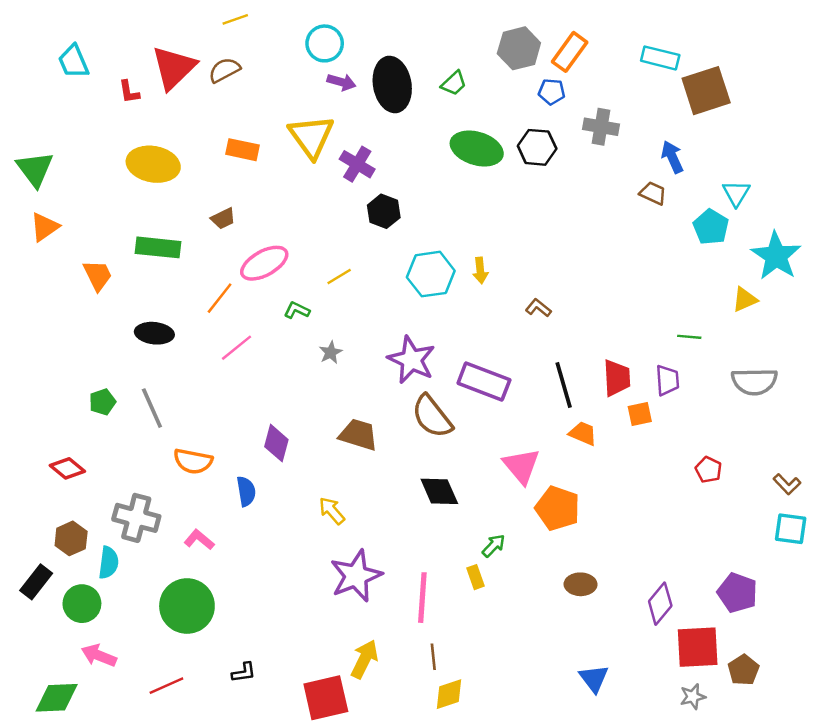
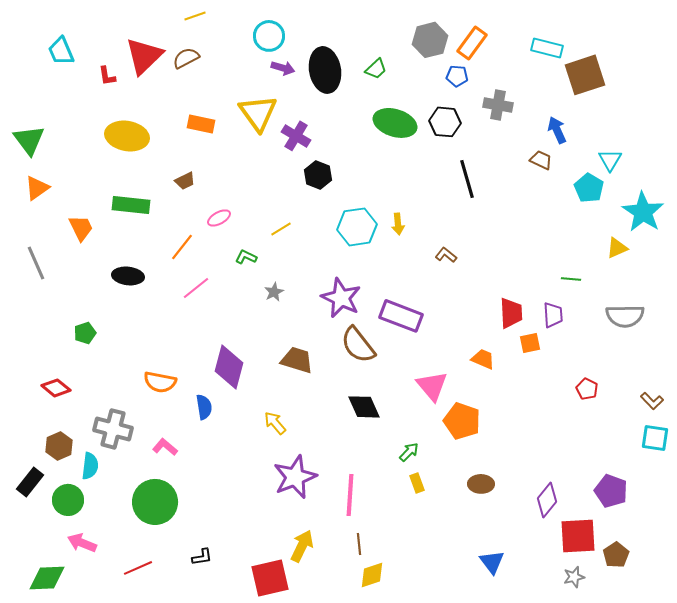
pink ellipse: (264, 263) -> (219, 218), size x0.6
black line: (564, 385) -> (467, 179), moved
gray line: (152, 408) -> (36, 263), moved
purple diamond: (276, 443) -> (229, 367), size x1.4
yellow rectangle: (475, 577) -> (417, 483), moved

